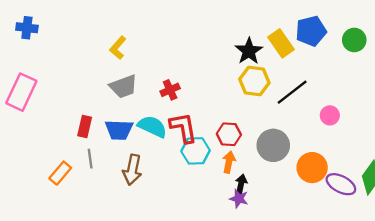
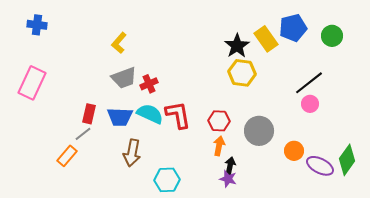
red cross: (170, 90) -> (149, 84), moved
black line: (292, 92) -> (309, 83), moved
cyan hexagon: (196, 151) -> (167, 180), moved
gray line: (90, 159) -> (83, 134), moved, turned 60
orange circle: (312, 168) -> (294, 151), size x0.7

